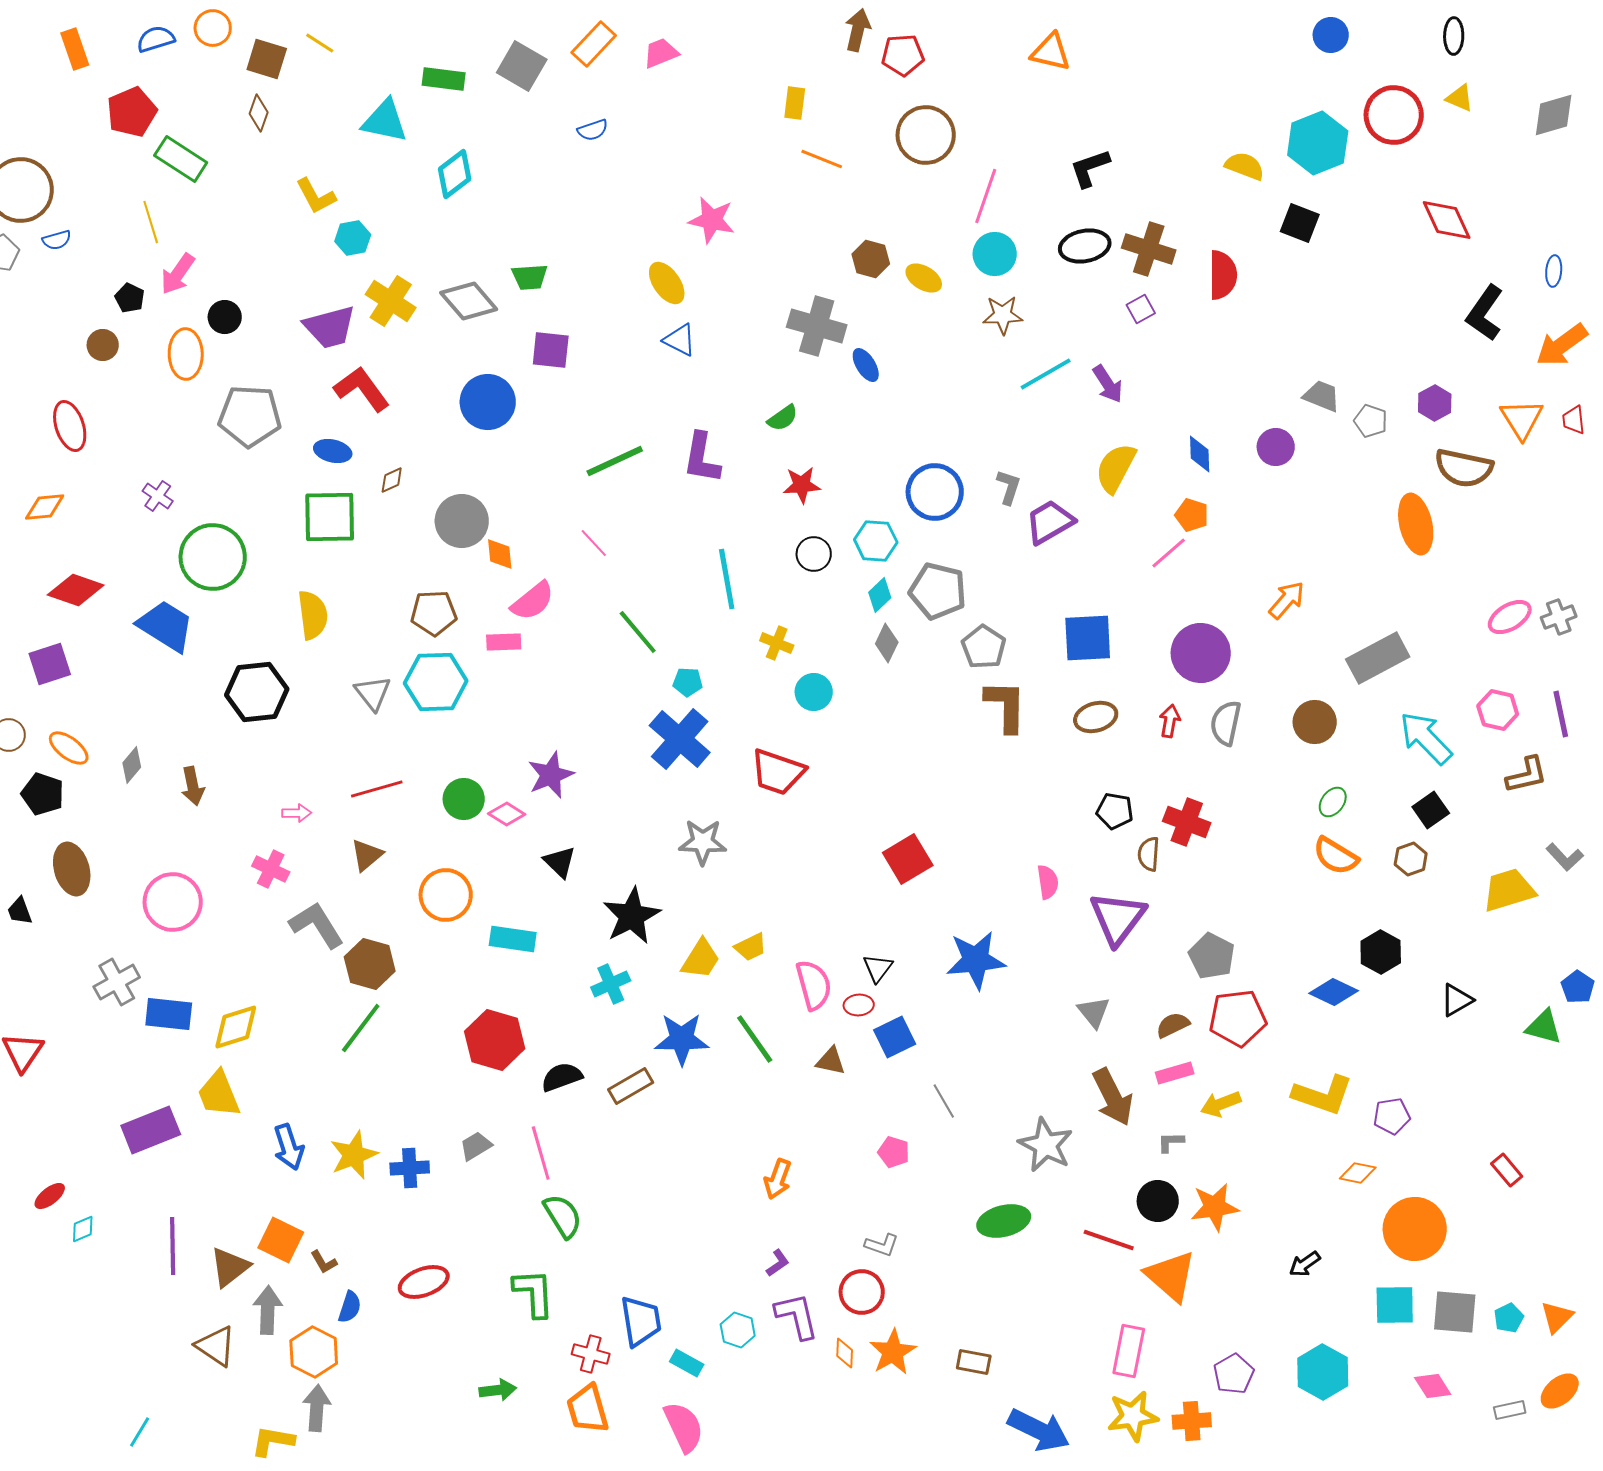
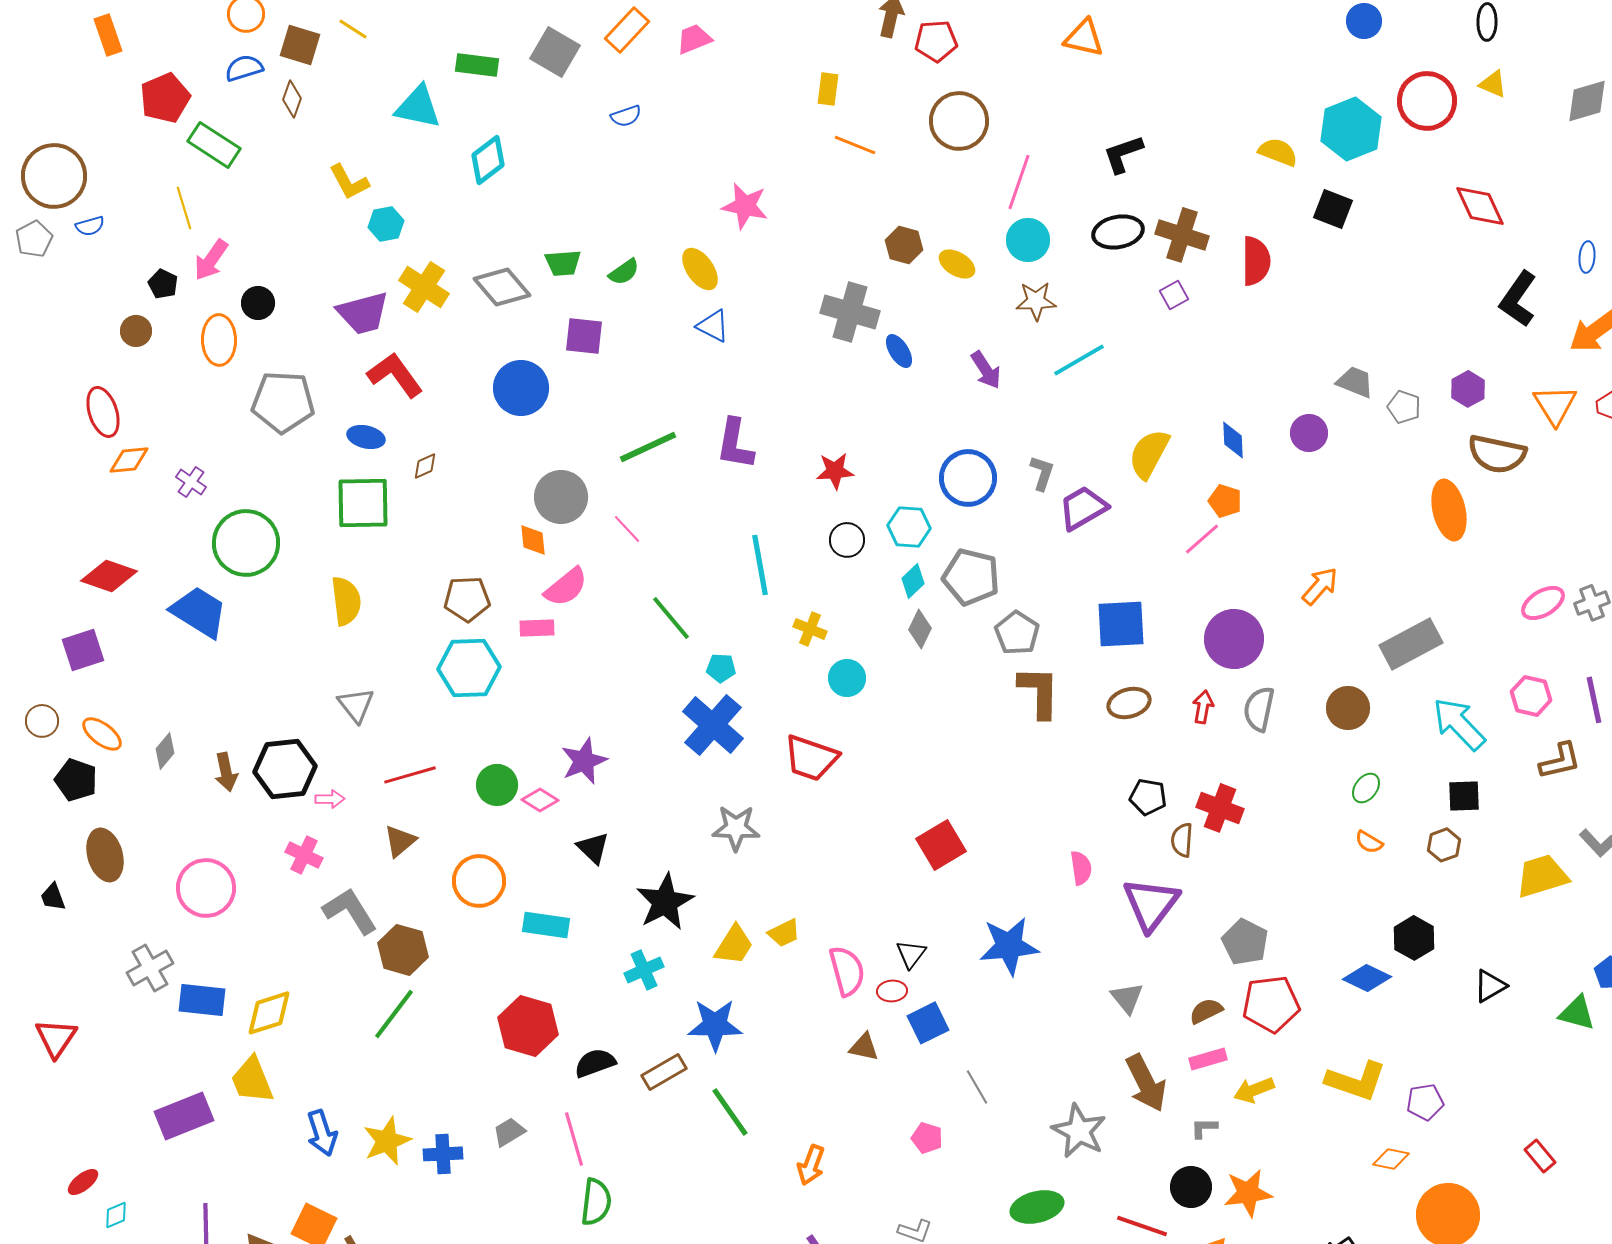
blue semicircle: (156, 39) -> (244, 68), moved
purple arrow: (1108, 384) -> (986, 370), moved
green semicircle: (783, 418) -> (624, 272), moved
orange diamond: (45, 507) -> (129, 460), moved
gray circle: (462, 521) -> (561, 497), moved
black hexagon: (257, 692) -> (285, 769), moved
gray triangle: (373, 693) -> (356, 705), moved
black square: (1431, 810) -> (1464, 796), turned 33
orange semicircle: (1336, 856) -> (1369, 842), size x0.6
green line: (755, 1039) -> (730, 1112), moved
green semicircle: (563, 1216) -> (596, 1202), turned 39

